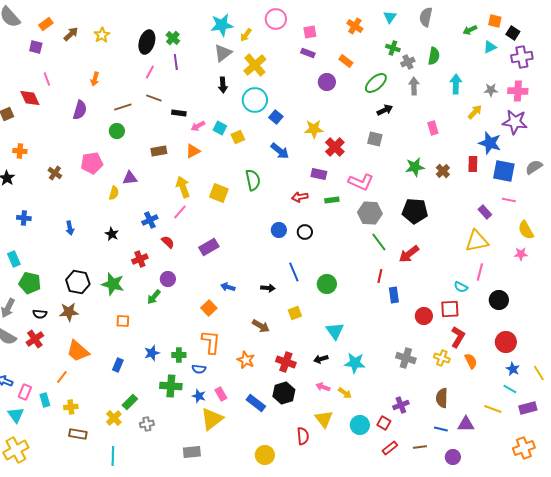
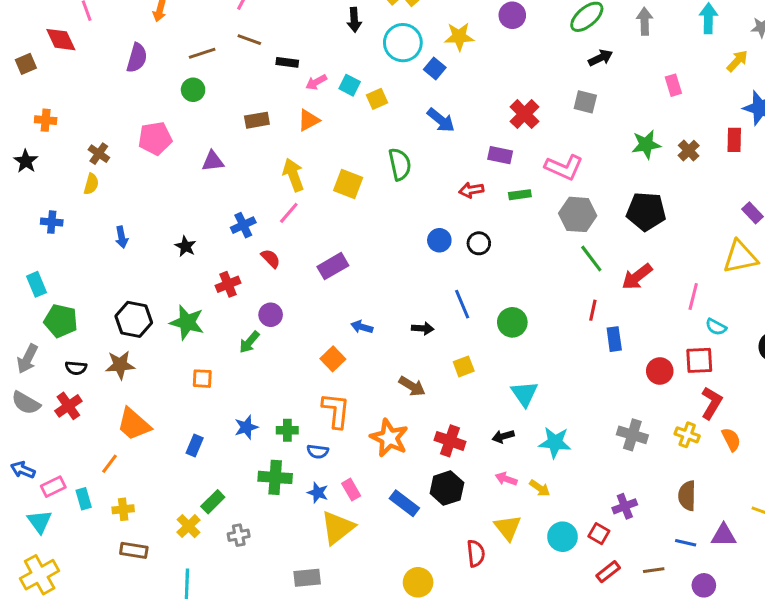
yellow star: (314, 129) -> (459, 37), moved
yellow semicircle: (114, 193) -> (91, 184), moved
pink line: (480, 272) -> (693, 297), moved
orange star: (246, 360) -> (389, 438), size x1.4
pink rectangle: (25, 392) -> (53, 487), turned 42

